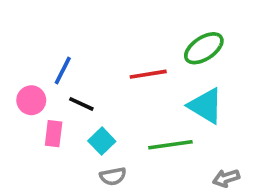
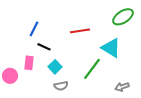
green ellipse: (204, 48) -> (123, 17), moved
pink circle: (31, 100) -> (10, 76), moved
green line: (170, 145) -> (92, 69), turned -45

